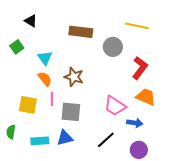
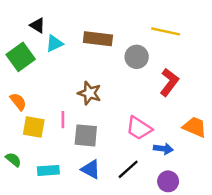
green square: (17, 47) -> (21, 57), size x1.6
cyan triangle: (45, 58) -> (54, 44), moved, turned 42
orange semicircle: (45, 79) -> (18, 102), moved
orange trapezoid: (146, 97) -> (195, 127), moved
green semicircle: (11, 132) -> (13, 160), turned 120
blue triangle: (65, 138) -> (91, 169), moved, turned 42

